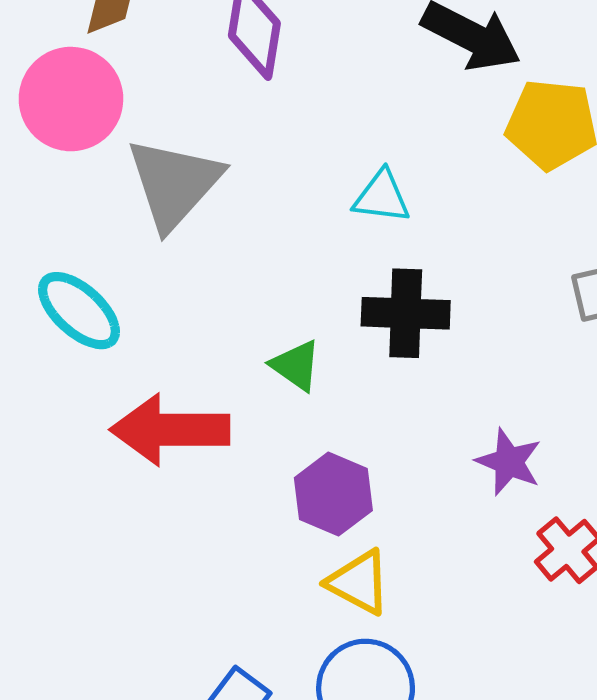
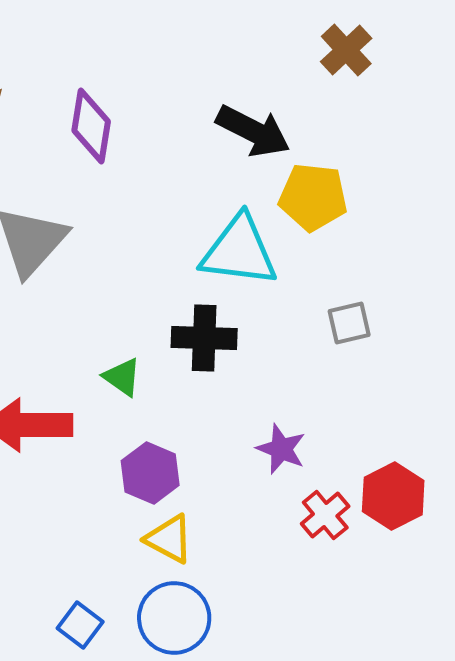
cyan triangle: (382, 197) -> (239, 251), moved, size x1.8

